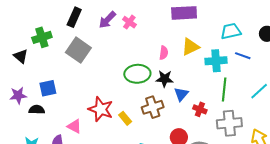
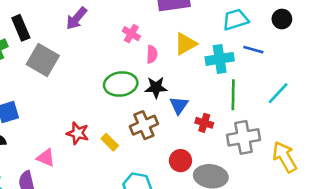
black rectangle: (74, 17) -> (21, 28), moved, turned -42
pink cross: (129, 22) -> (131, 34), moved
red star: (101, 109) -> (78, 133), size x0.7

